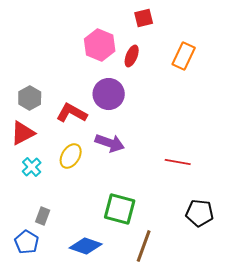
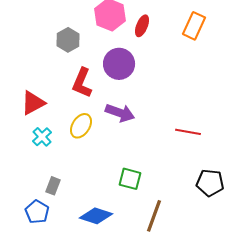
gray hexagon: (30, 98) -> (68, 40), moved
red L-shape: (72, 113) -> (82, 83), turned -96
green square: (120, 209) -> (130, 179), size x0.7

